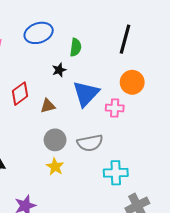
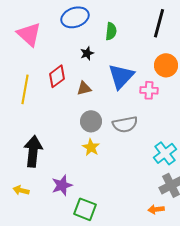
black star: (59, 70) -> (87, 53), moved
cyan cross: (116, 173) -> (165, 153), moved, turned -35

